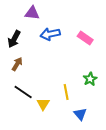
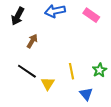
brown arrow: (17, 64) -> (32, 41), moved
green star: (90, 79) -> (100, 70), moved

